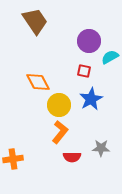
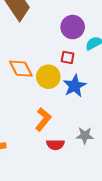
yellow circle: (59, 105) -> (48, 77), moved

